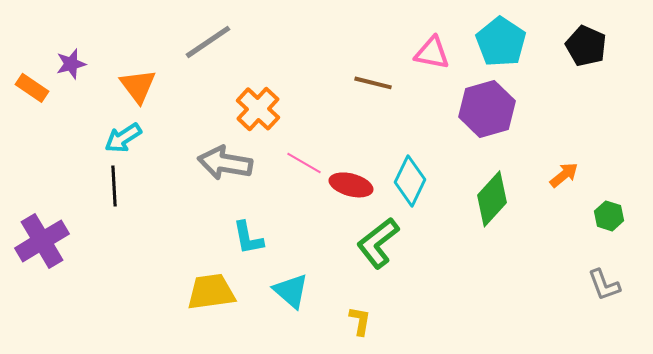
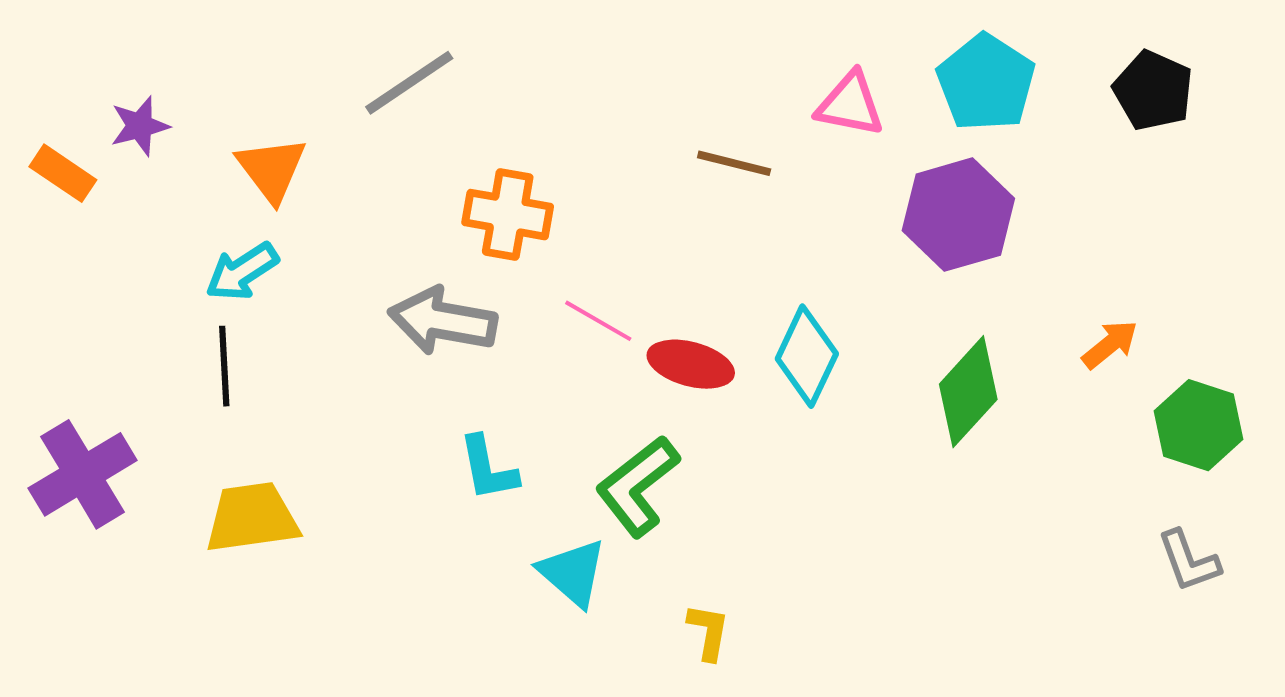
orange cross: (258, 109) -> (508, 215), turned -33
green hexagon: (609, 216) -> (1199, 425), size x1.5
green L-shape: (378, 243) -> (638, 486), moved
yellow trapezoid: (211, 292) -> (252, 518), moved

